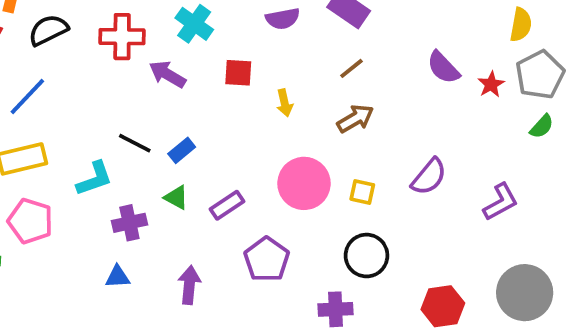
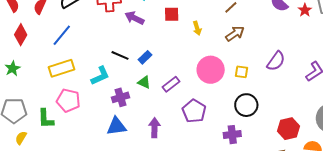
blue triangle: (118, 277) -> (116, 126), size x1.5

